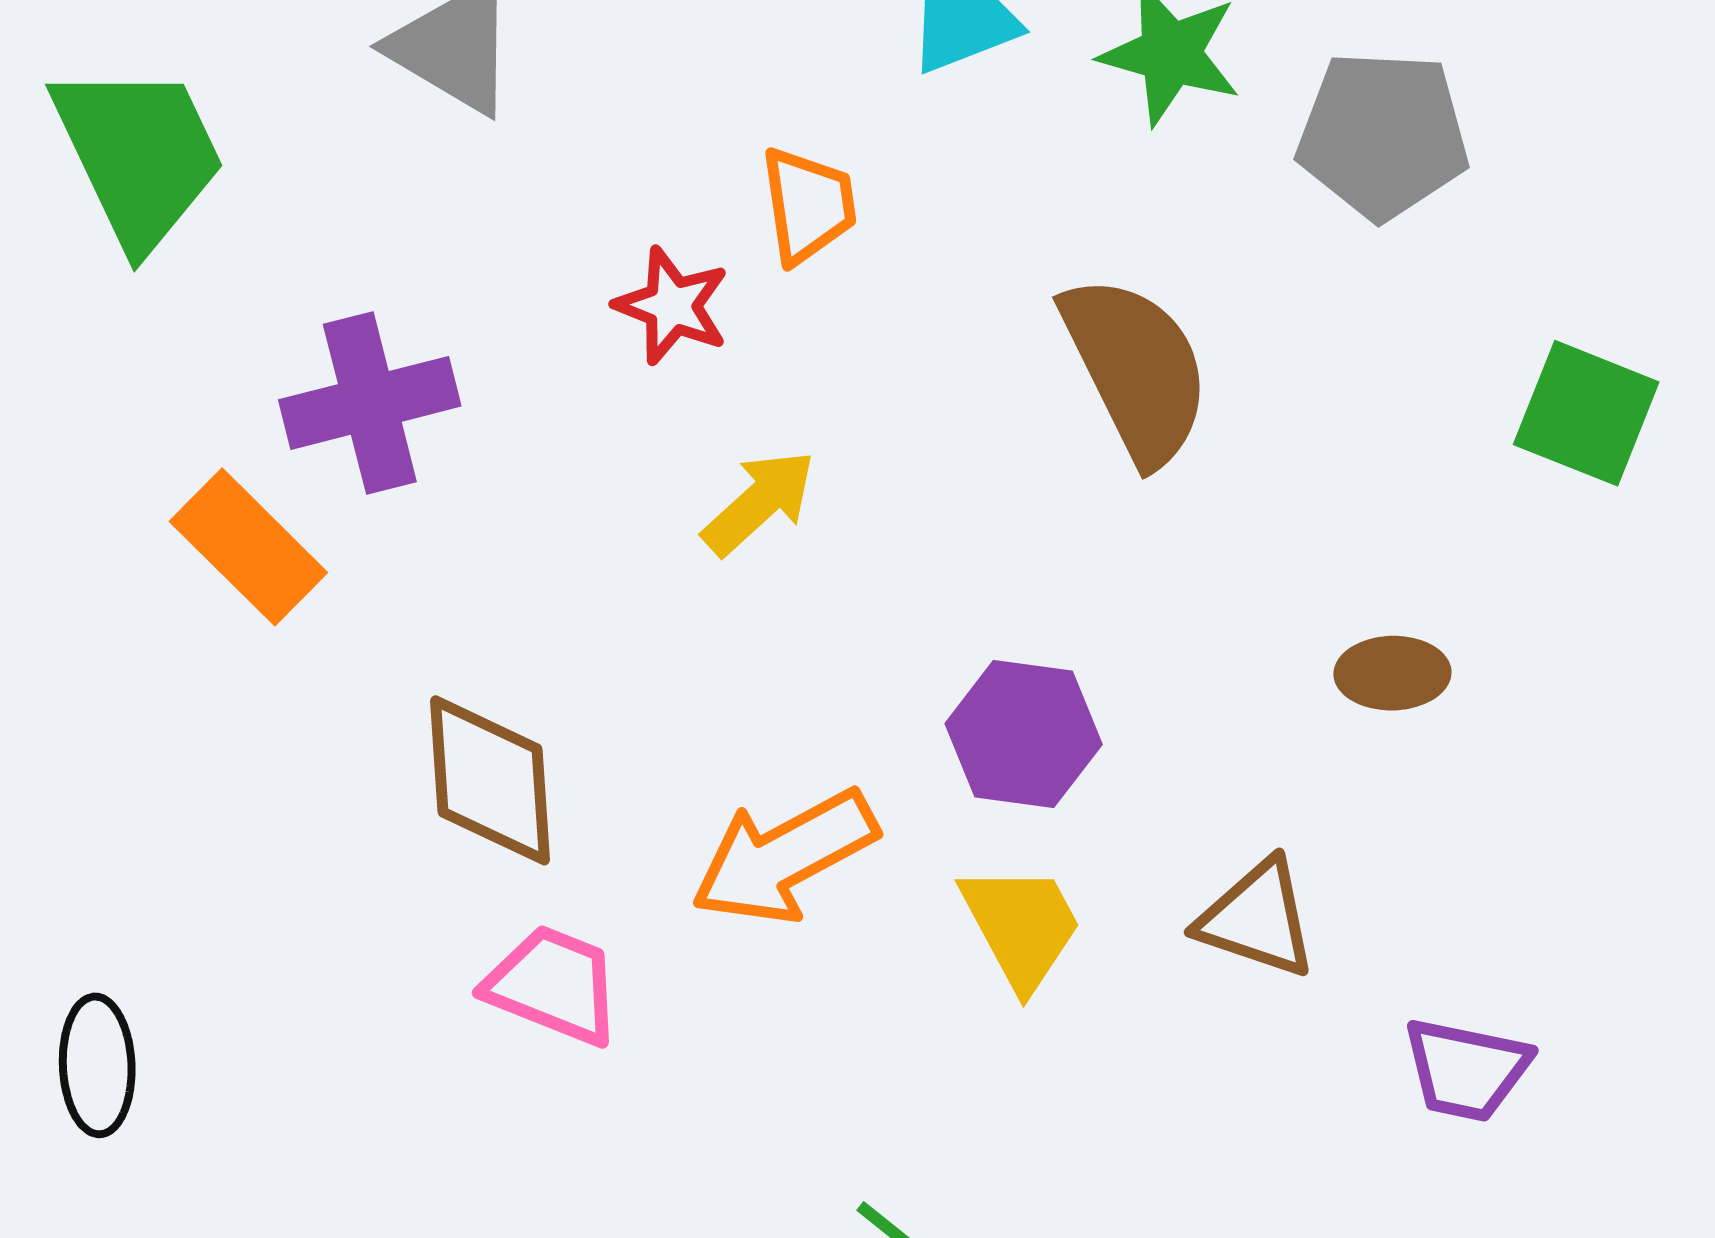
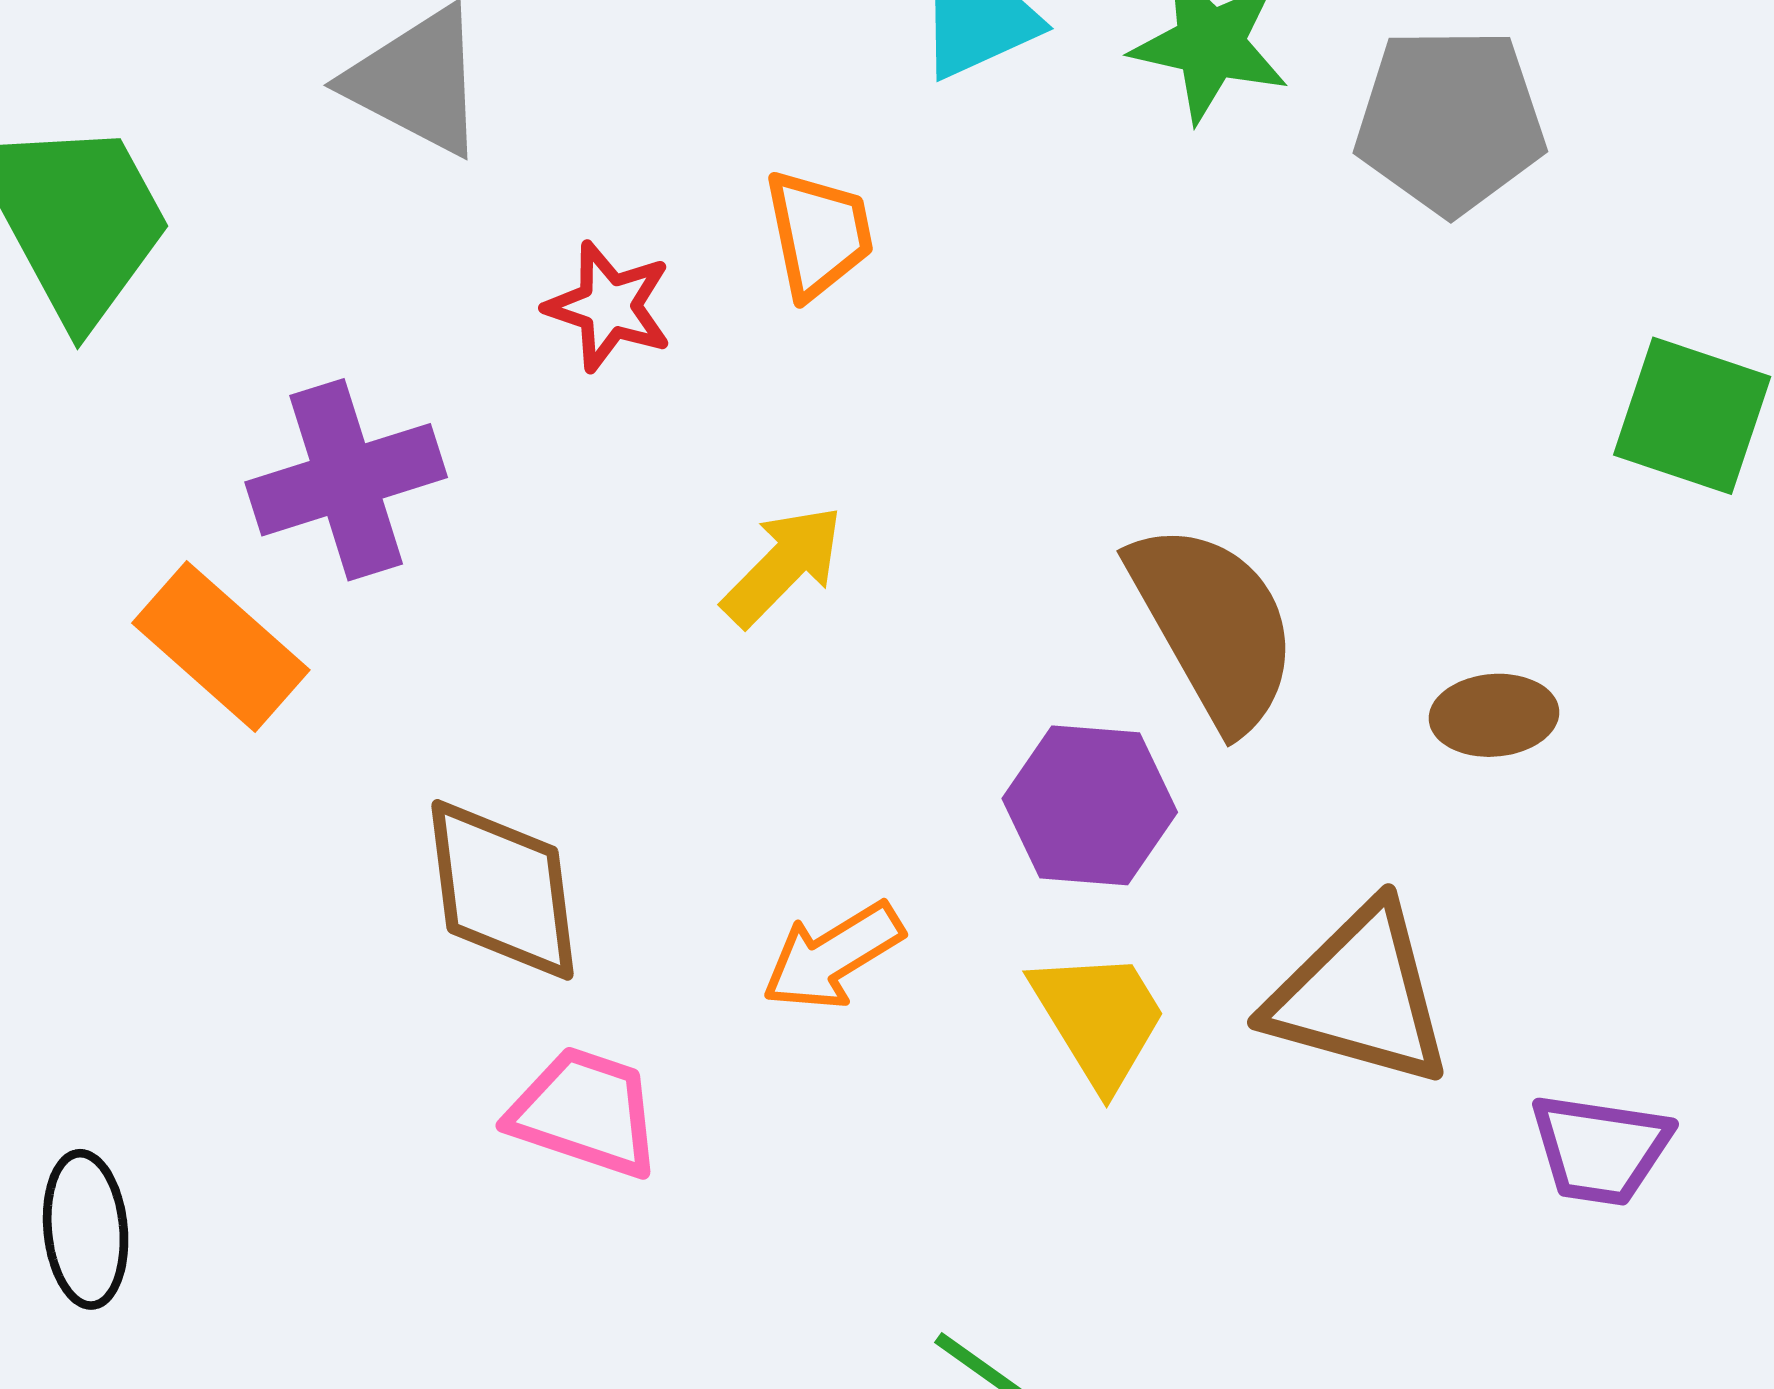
red star: (672, 306) -> (609, 306), moved
brown semicircle: (1136, 369) -> (1214, 625), moved
orange arrow: (784, 857) -> (833, 956), size x0.7
brown triangle: (1257, 919) -> (1360, 995), size x1.4

